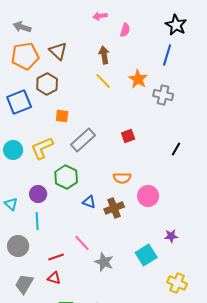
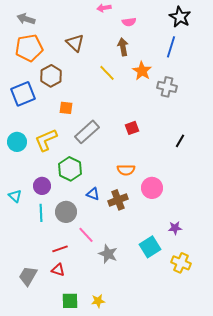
pink semicircle: (125, 30) -> (129, 22), turned 64
brown triangle: (58, 51) -> (75, 43), moved
brown arrow: (104, 55) -> (123, 47), moved
gray circle: (18, 246) -> (66, 212), moved
yellow cross: (177, 283) -> (181, 263), moved

